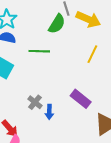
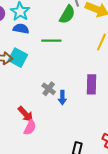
purple rectangle: (81, 99) -> (91, 84), turned 54

